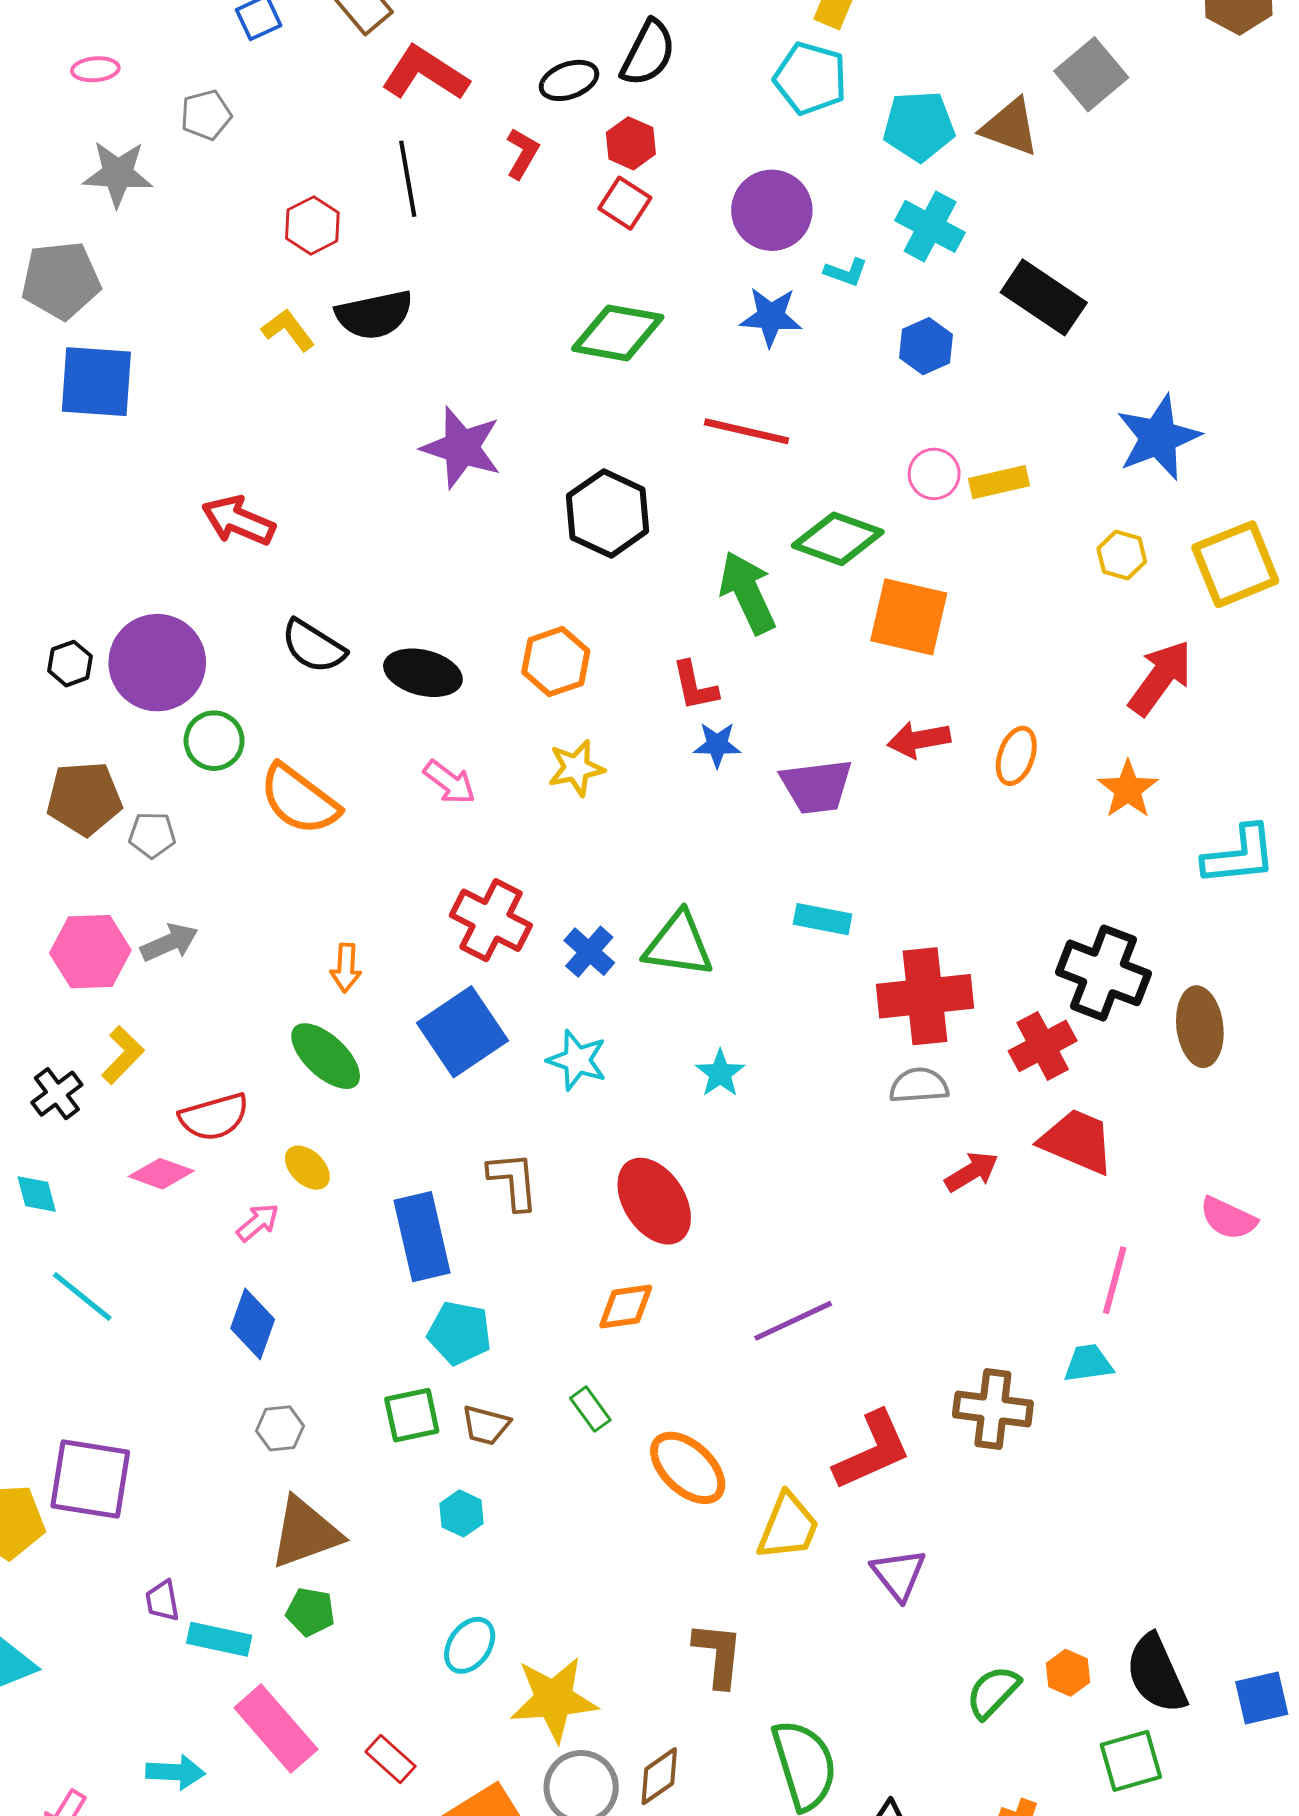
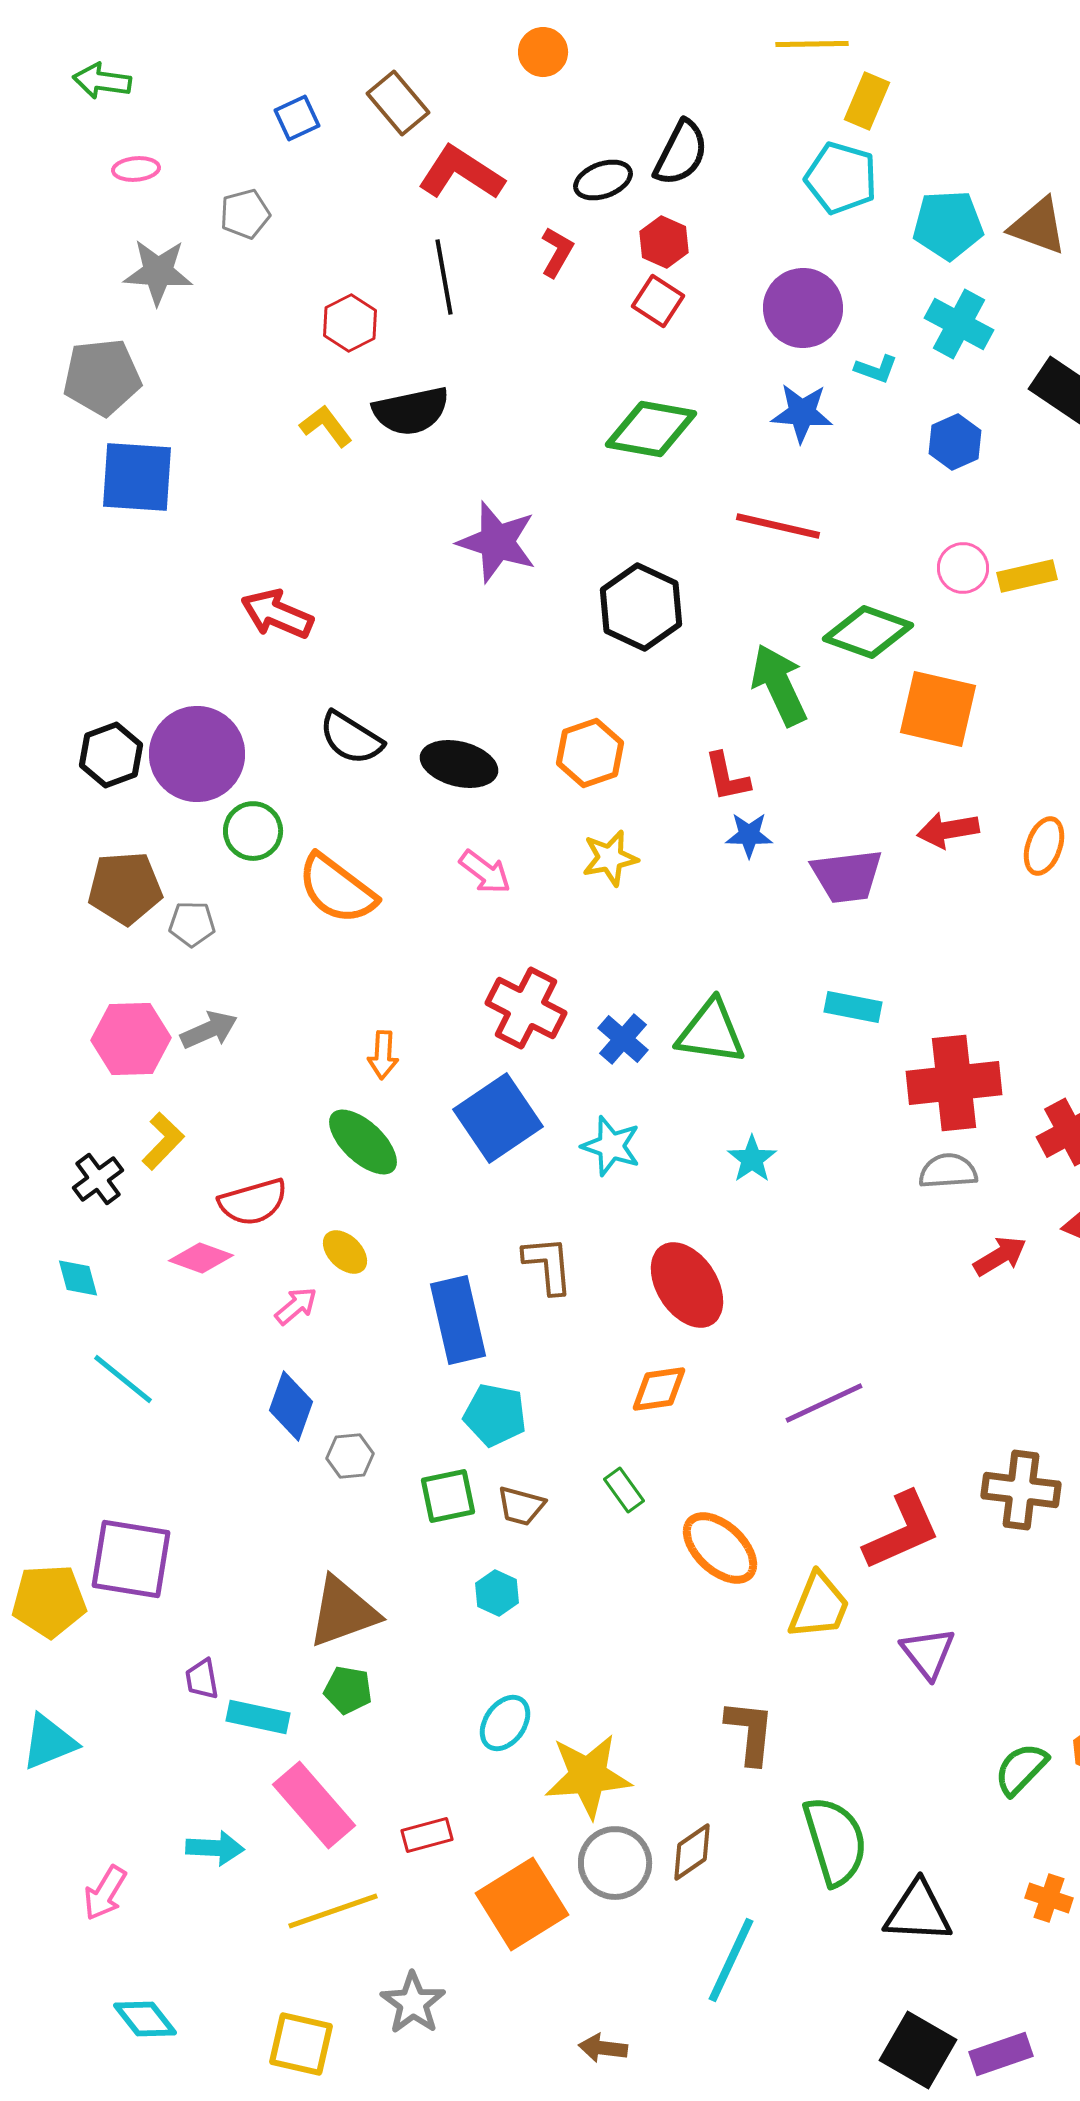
black hexagon: (70, 664) -> (111, 755), size x1.4
gray hexagon: (280, 1428) -> (350, 1456), moved
red rectangle: (391, 1759) -> (427, 1835), turned -57

